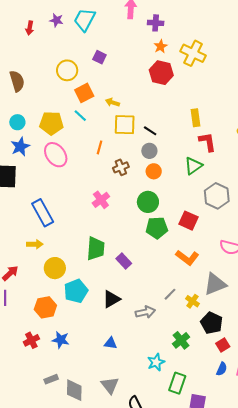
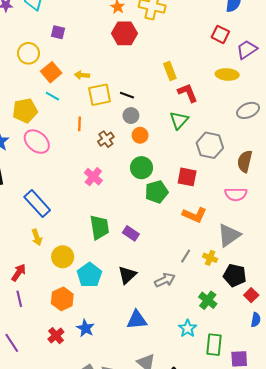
yellow arrow: (35, 244) -> (37, 237), turned 84
blue star: (61, 340) -> (85, 328), turned 30
blue triangle: (111, 343) -> (137, 320), size x1.5

